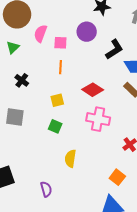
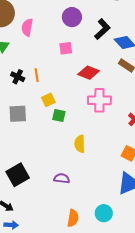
pink square: (60, 43) -> (66, 48), moved
orange line: (61, 67) -> (37, 75), moved
yellow square: (57, 100) -> (48, 100), moved
purple semicircle: (46, 189) -> (62, 178), turned -56

